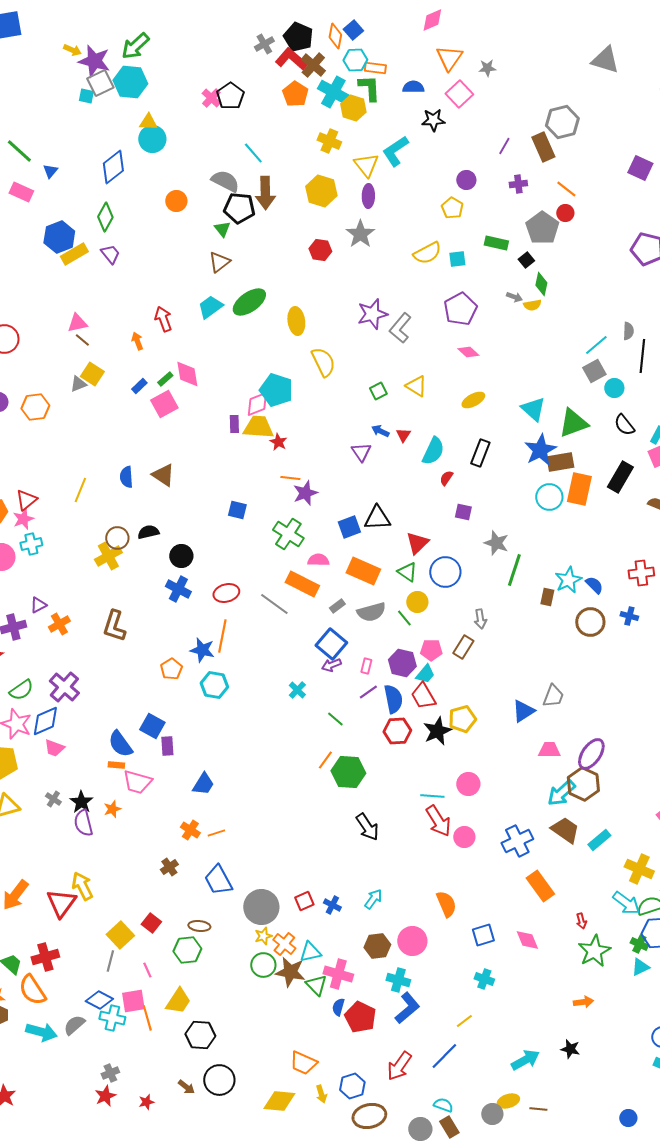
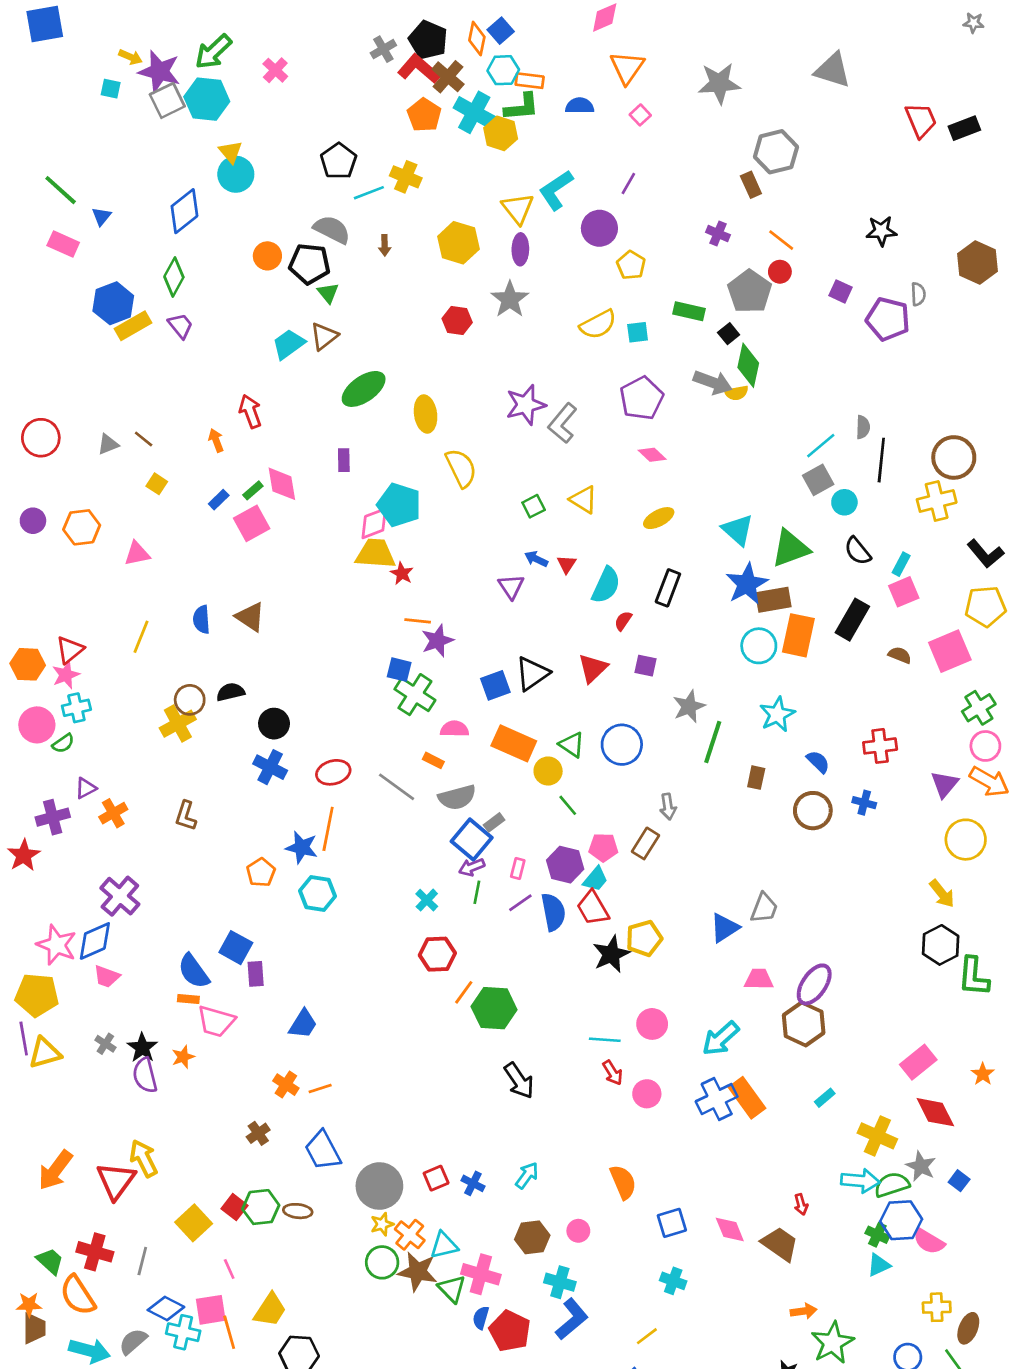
gray star: (487, 68) -> (719, 83), moved, size x1.8
green L-shape: (369, 88) -> (522, 107), turned 88
pink square: (459, 94) -> (640, 115), size x0.6
cyan square: (86, 96) -> (111, 89), moved
black pentagon: (230, 96) -> (339, 161), moved
pink cross: (211, 98) -> (275, 70), moved
black star: (433, 120) -> (881, 231), moved
yellow triangle: (148, 122) -> (231, 152), turned 48
yellow cross: (329, 141) -> (406, 177), moved
purple line: (504, 146) -> (628, 183), moved
brown rectangle: (543, 147) -> (751, 185), size x0.7
cyan line: (253, 153) -> (369, 193), turned -70
purple square: (640, 168) -> (840, 291), moved, size x0.7
purple circle: (466, 180) -> (599, 228), moved, size x1.4
purple cross: (518, 184) -> (718, 234), turned 30
brown arrow: (265, 193) -> (385, 245), size x0.5
black pentagon: (239, 208) -> (310, 264), moved
green diamond: (541, 284) -> (748, 365), size x1.4
gray arrow: (514, 297) -> (713, 382), size x1.8
cyan trapezoid: (210, 307) -> (289, 344), moved
pink triangle: (77, 323) -> (137, 554), moved
yellow square: (92, 374) -> (157, 484), size x0.7
gray triangle: (78, 384) -> (108, 444), moved
purple rectangle: (234, 424) -> (344, 460), moved
blue square: (237, 510) -> (399, 670), moved
black triangle: (377, 518) -> (532, 674), turned -32
red triangle: (417, 543) -> (593, 668), moved
gray star: (496, 543) -> (689, 706), turned 30
cyan star: (568, 580) -> (777, 714), moved
orange rectangle: (302, 584) -> (433, 760), size x0.5
yellow circle: (417, 602) -> (548, 771), moved
gray rectangle: (337, 606) -> (494, 822), moved
gray semicircle: (371, 612) -> (457, 797), moved
brown L-shape: (114, 626) -> (186, 816), size x0.7
green semicircle: (21, 690) -> (63, 743), moved, size x0.7
green line: (335, 719) -> (477, 892), moved, turned 60
red hexagon: (397, 731) -> (437, 954), moved
cyan arrow: (561, 793) -> (721, 1038), moved
red arrow: (438, 821) -> (613, 1073), size x0.6
brown trapezoid: (565, 830) -> (780, 1244), moved
cyan rectangle: (599, 840) -> (825, 1098), size x0.7
orange rectangle: (540, 886) -> (747, 1098), moved
cyan arrow: (626, 903) -> (860, 1181), turned -32
pink circle: (412, 941) -> (578, 1231), size x0.6
green hexagon: (187, 950) -> (261, 1207), moved
green star: (594, 951) -> (833, 1343), moved
red cross: (45, 957) -> (95, 1252), turned 32
gray line: (110, 961) -> (142, 1261), moved

